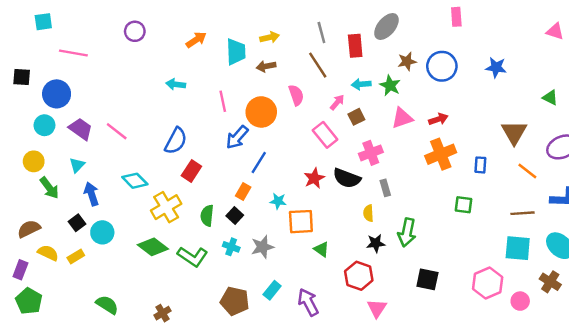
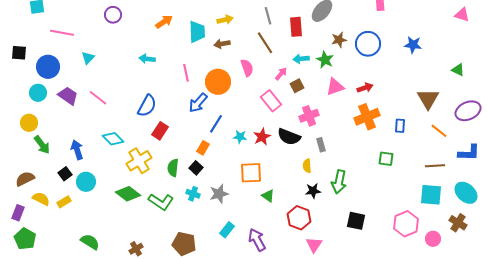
cyan triangle: (77, 165) -> (88, 58), moved
cyan star: (278, 201) -> (240, 137), moved
brown pentagon: (235, 301) -> (184, 244), moved

